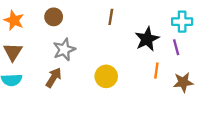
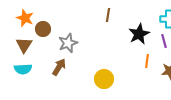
brown circle: (54, 17) -> (43, 29), moved
yellow circle: (106, 76) -> (104, 79), moved

